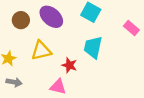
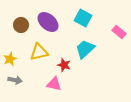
cyan trapezoid: (93, 47) -> (85, 49), turned 35

